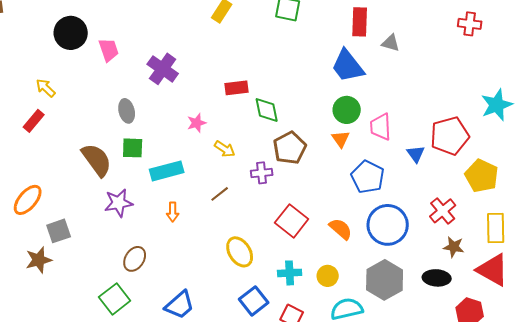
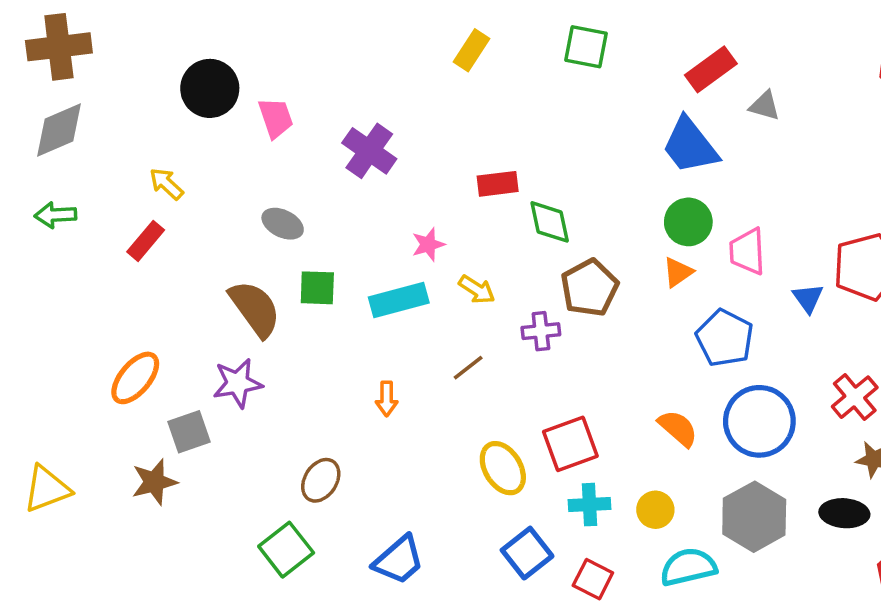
red rectangle: (360, 22) -> (711, 69), turned 52
gray ellipse: (127, 111) -> (283, 224), moved, turned -50
orange triangle: (341, 139) -> (678, 272), turned 30
cyan rectangle: (167, 171) -> (399, 300), moved
purple star: (119, 203) -> (238, 383), moved
red square: (292, 221) -> (570, 444), moved, turned 32

